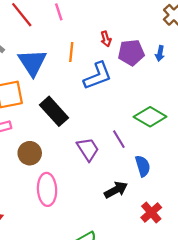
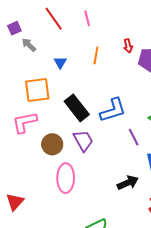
blue triangle: (32, 62) -> (60, 62), size x0.5
blue L-shape: (98, 76) -> (113, 110), moved
purple trapezoid: (88, 149) -> (83, 141), moved

